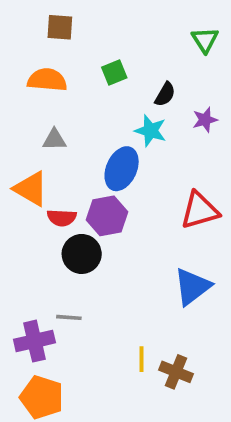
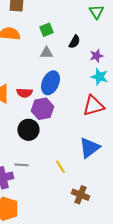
cyan star: (151, 131) -> (99, 77), moved
gray triangle: (54, 140) -> (46, 53), moved
red semicircle: (62, 218) -> (24, 93), moved
yellow line: (141, 359) -> (60, 167), moved, turned -32

